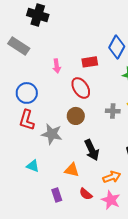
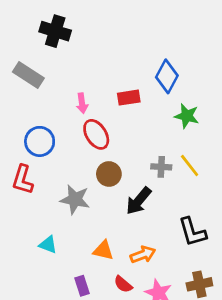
red ellipse: (81, 88) -> (96, 134), moved
red L-shape: (27, 120) -> (23, 180), moved
black arrow: (92, 150) -> (139, 201), moved, turned 65
orange arrow: (112, 177) -> (143, 255), moved

